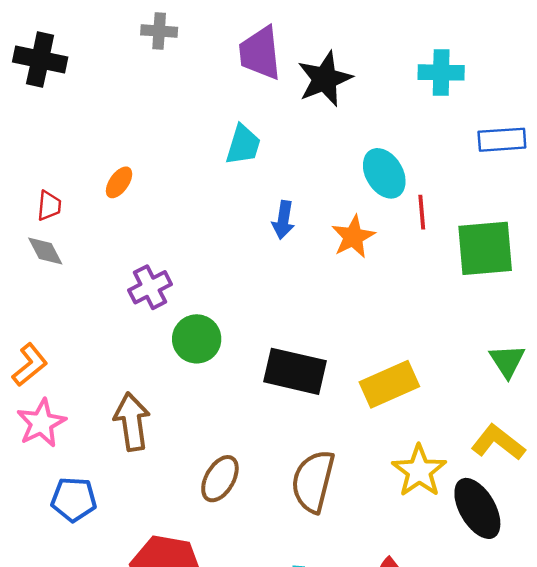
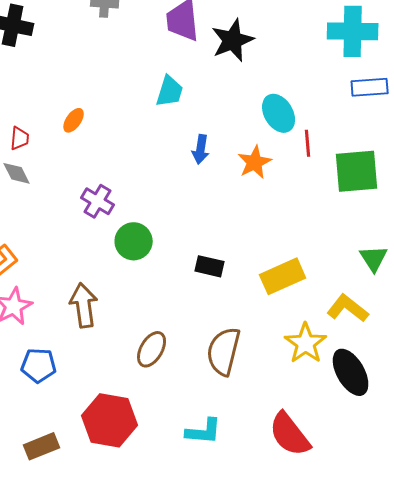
cyan cross: (441, 72) -> (353, 31), moved, size x1.4
purple cross: (150, 287) -> (98, 201), turned -32
black rectangle: (295, 371) -> (210, 266), size x0.6
yellow L-shape: (498, 442) -> (348, 308), moved

